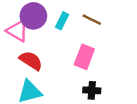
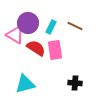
pink rectangle: (84, 57) -> (55, 50), moved, turned -30
red semicircle: (31, 61) -> (36, 48), moved

